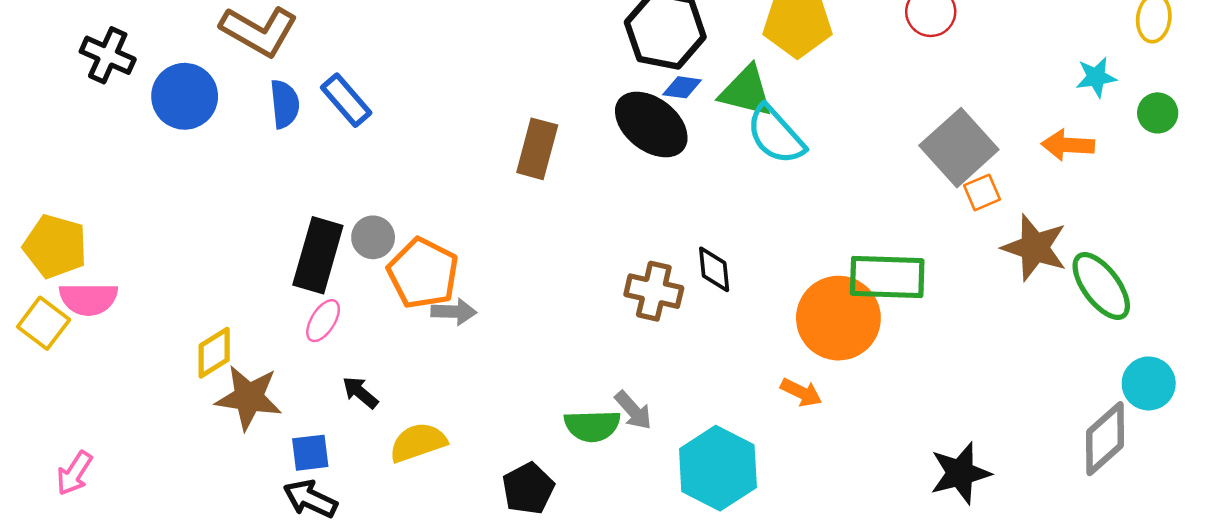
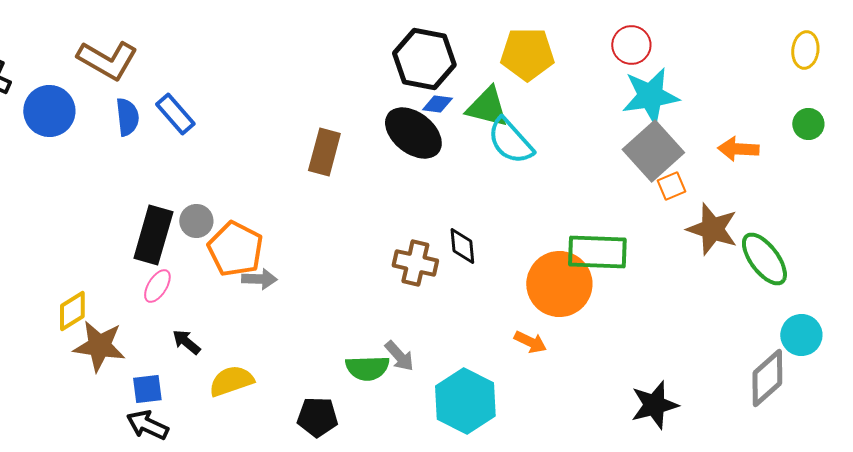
cyan star: (1096, 77) -> (650, 96), moved, size x1.8
black pentagon: (528, 489) -> (317, 417), turned 30

